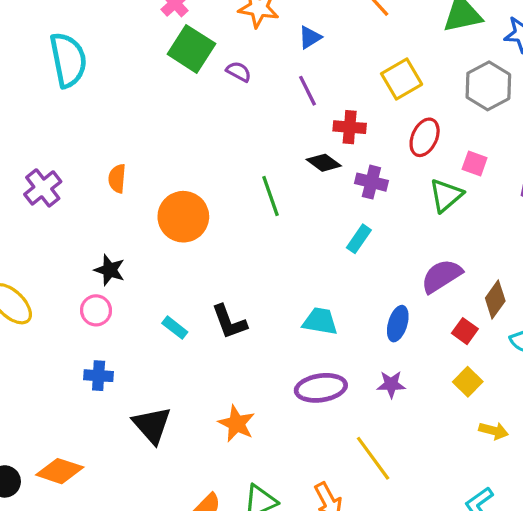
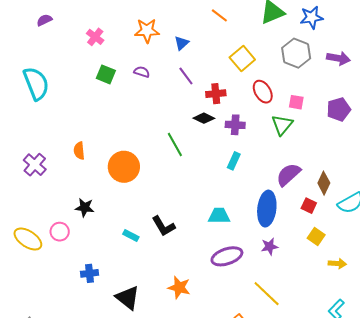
green square: (191, 49) -> (106, 74), moved, size x0.7
red ellipse: (425, 137) -> (263, 92), turned -45
pink circle: (96, 310) -> (60, 232), moved
blue ellipse: (398, 324) -> (267, 209), size x1.6

